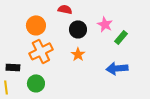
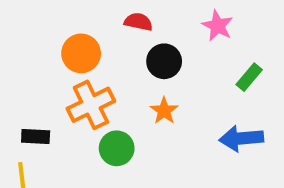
pink star: (105, 24) -> (217, 26), moved
green circle: (36, 83) -> (117, 148), moved

